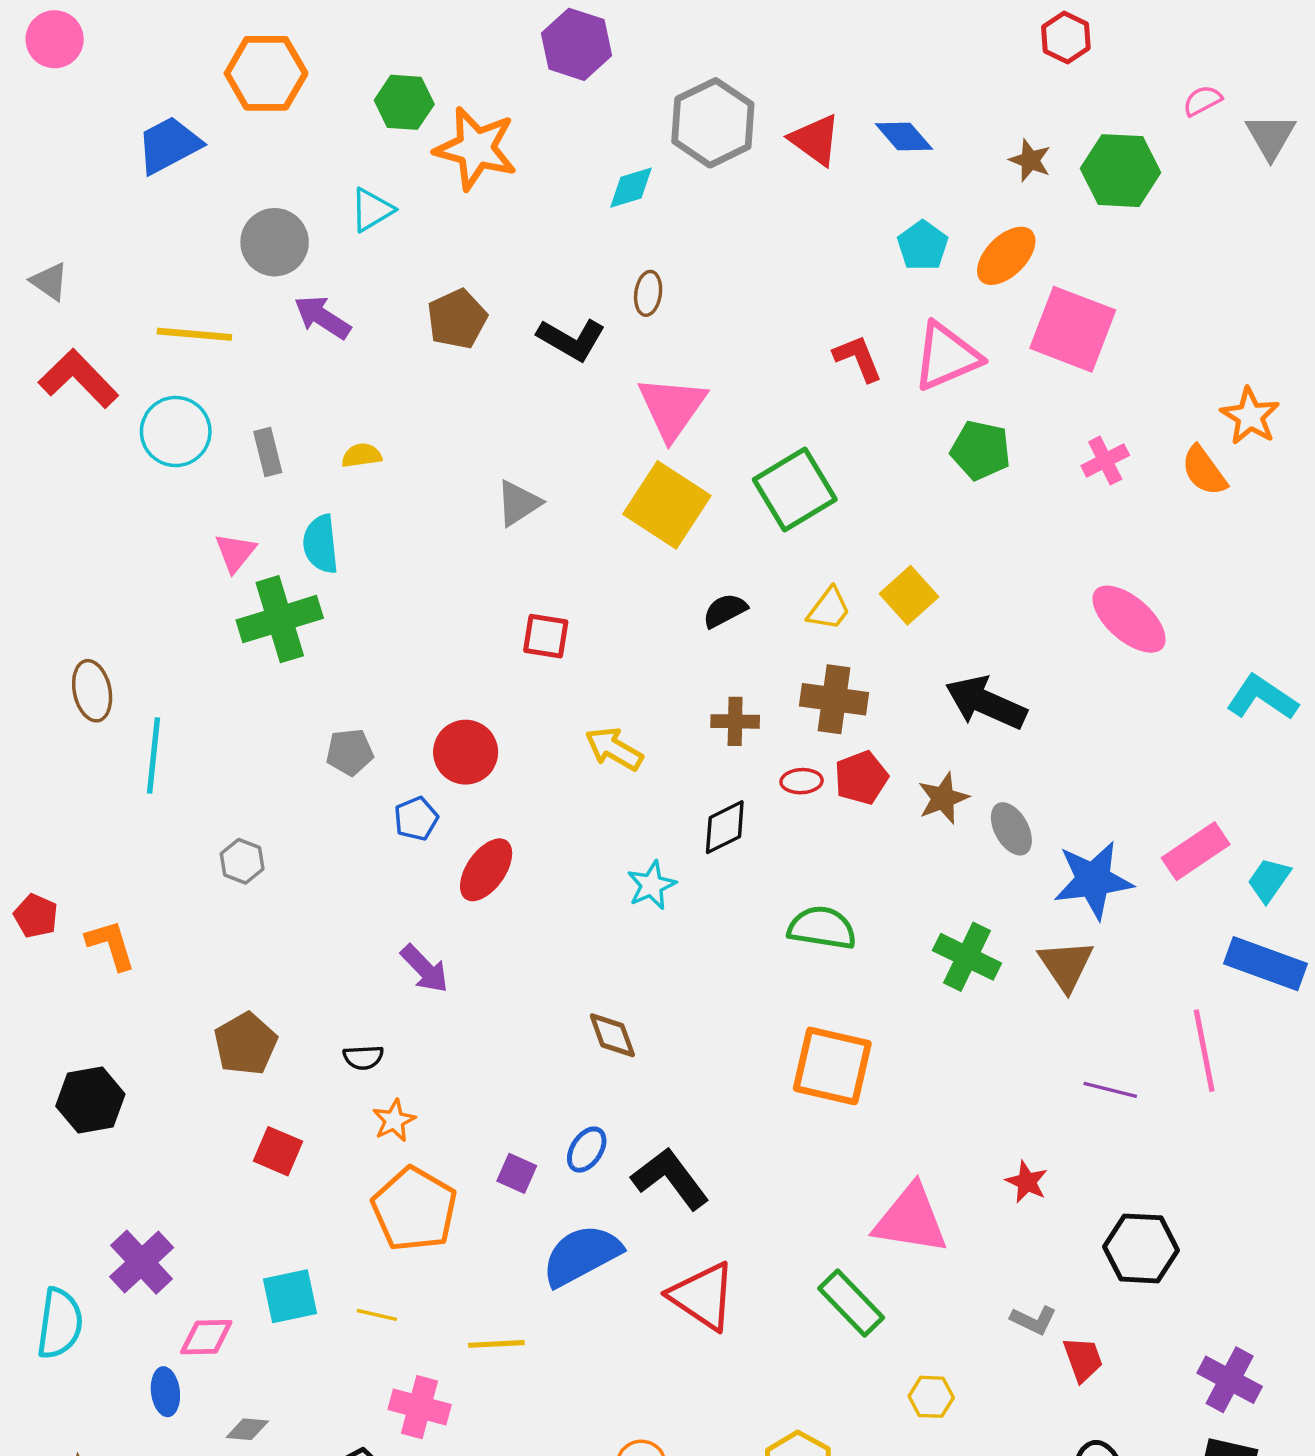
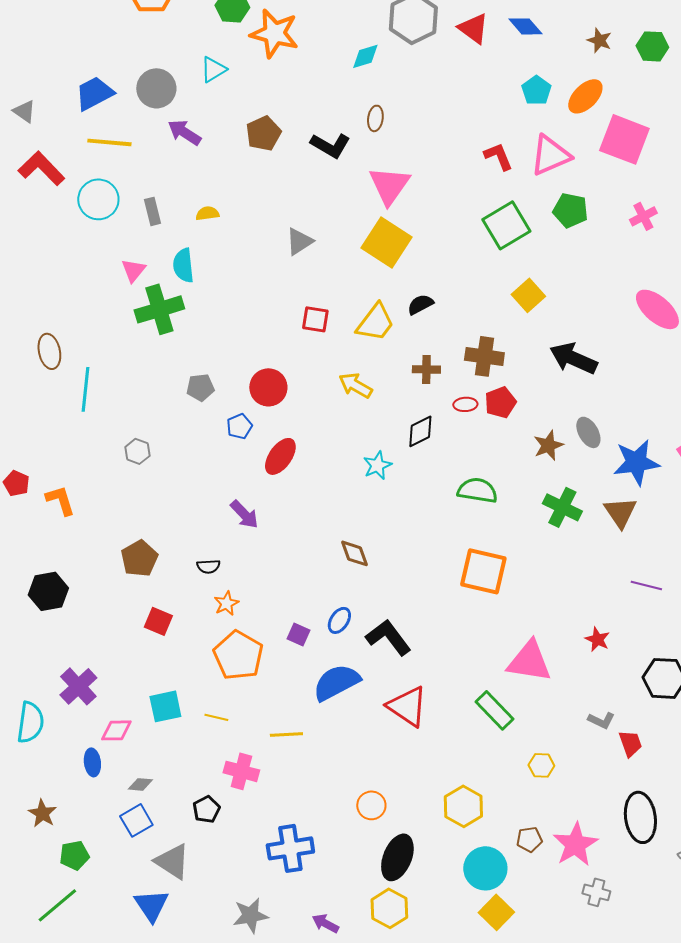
blue trapezoid: (169, 145) -> (94, 93), moved
green hexagon: (1121, 171) -> (652, 46), size x0.7
green square: (795, 489) -> (506, 225), moved
yellow trapezoid: (829, 609) -> (375, 322), moved, size x1.5
brown star: (943, 798) -> (548, 445), moved

